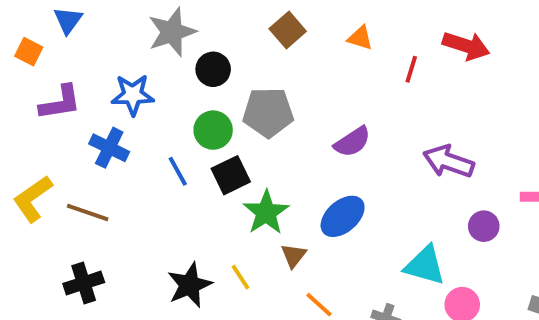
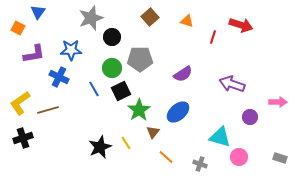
brown line: (88, 212) -> (48, 110), turned -35
black cross: (84, 283) -> (23, 138), moved

